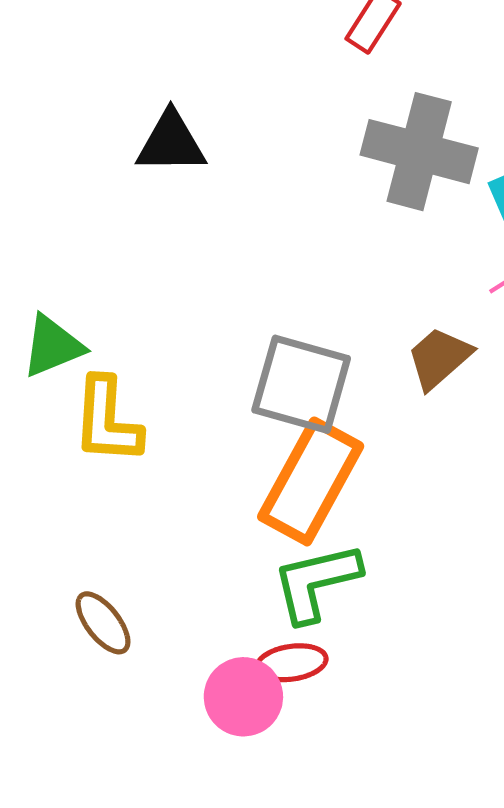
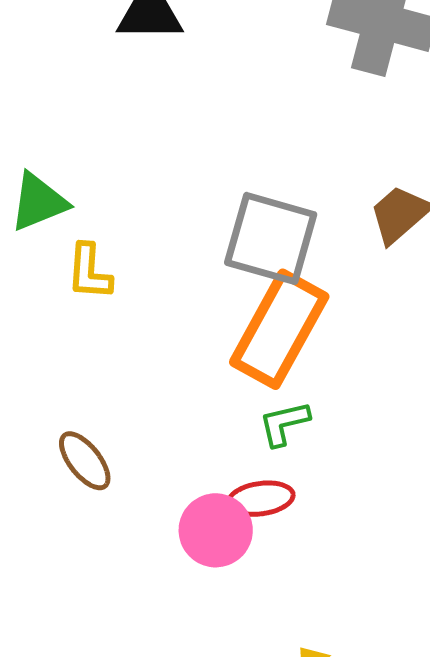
yellow L-shape: (107, 421) -> (89, 272), size x0.7
green L-shape: (316, 582) -> (284, 424), size x0.6

